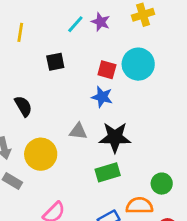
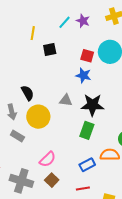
yellow line: (20, 32) -> (33, 33), moved
black semicircle: (23, 106) -> (27, 93), moved
green rectangle: (108, 172) -> (87, 130), turned -54

